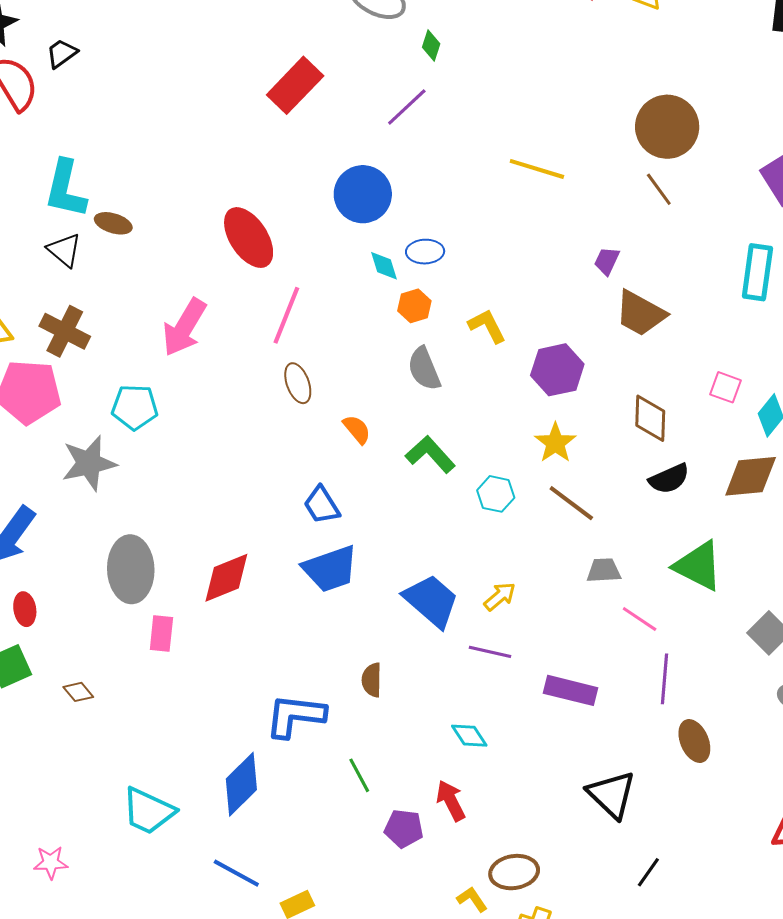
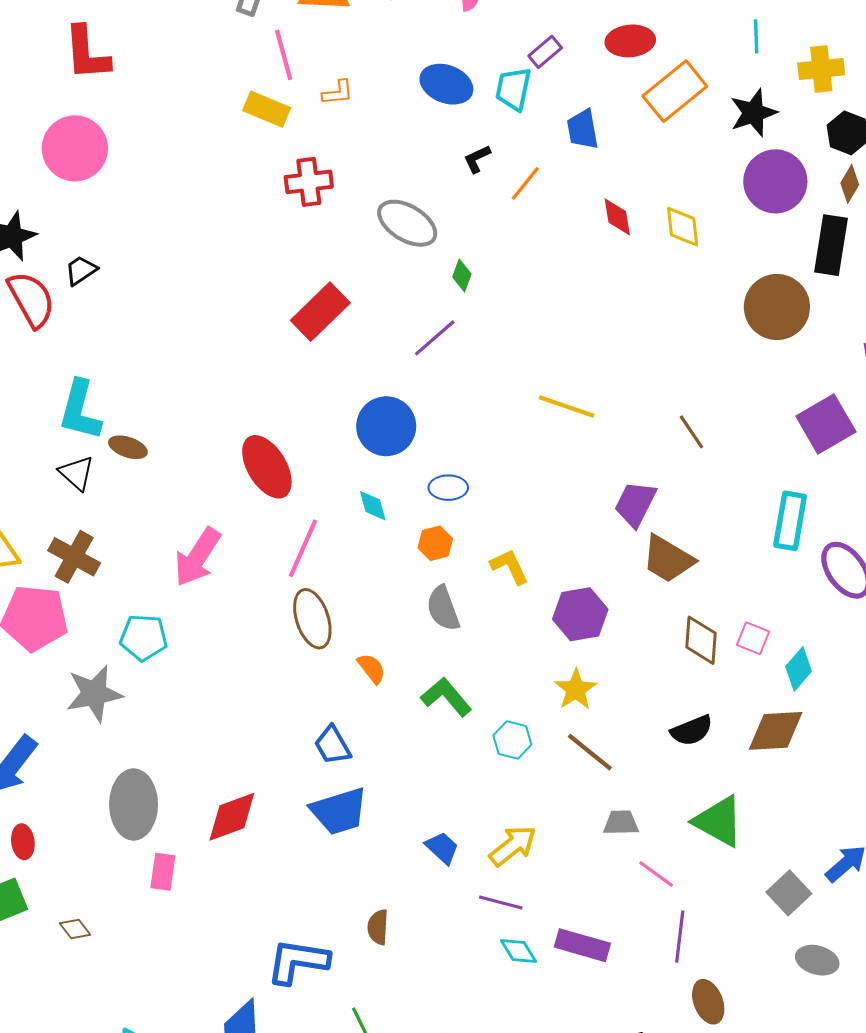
brown circle: (667, 127) -> (777, 307), moved
purple trapezoid: (607, 261) -> (635, 504), size x1.6
cyan diamond: (384, 266) -> (373, 506), moved
brown ellipse: (298, 383) -> (312, 619), size x1.4
brown diamond: (650, 418) -> (701, 640), moved
yellow arrow: (500, 596) -> (513, 846), size x1.4
blue trapezoid: (431, 601) -> (442, 848), size x0.6
cyan diamond: (469, 736) -> (519, 951), moved

